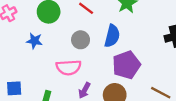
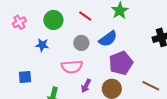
blue semicircle: (112, 36) -> (108, 39), turned 42
blue square: (14, 88) -> (25, 77), moved

